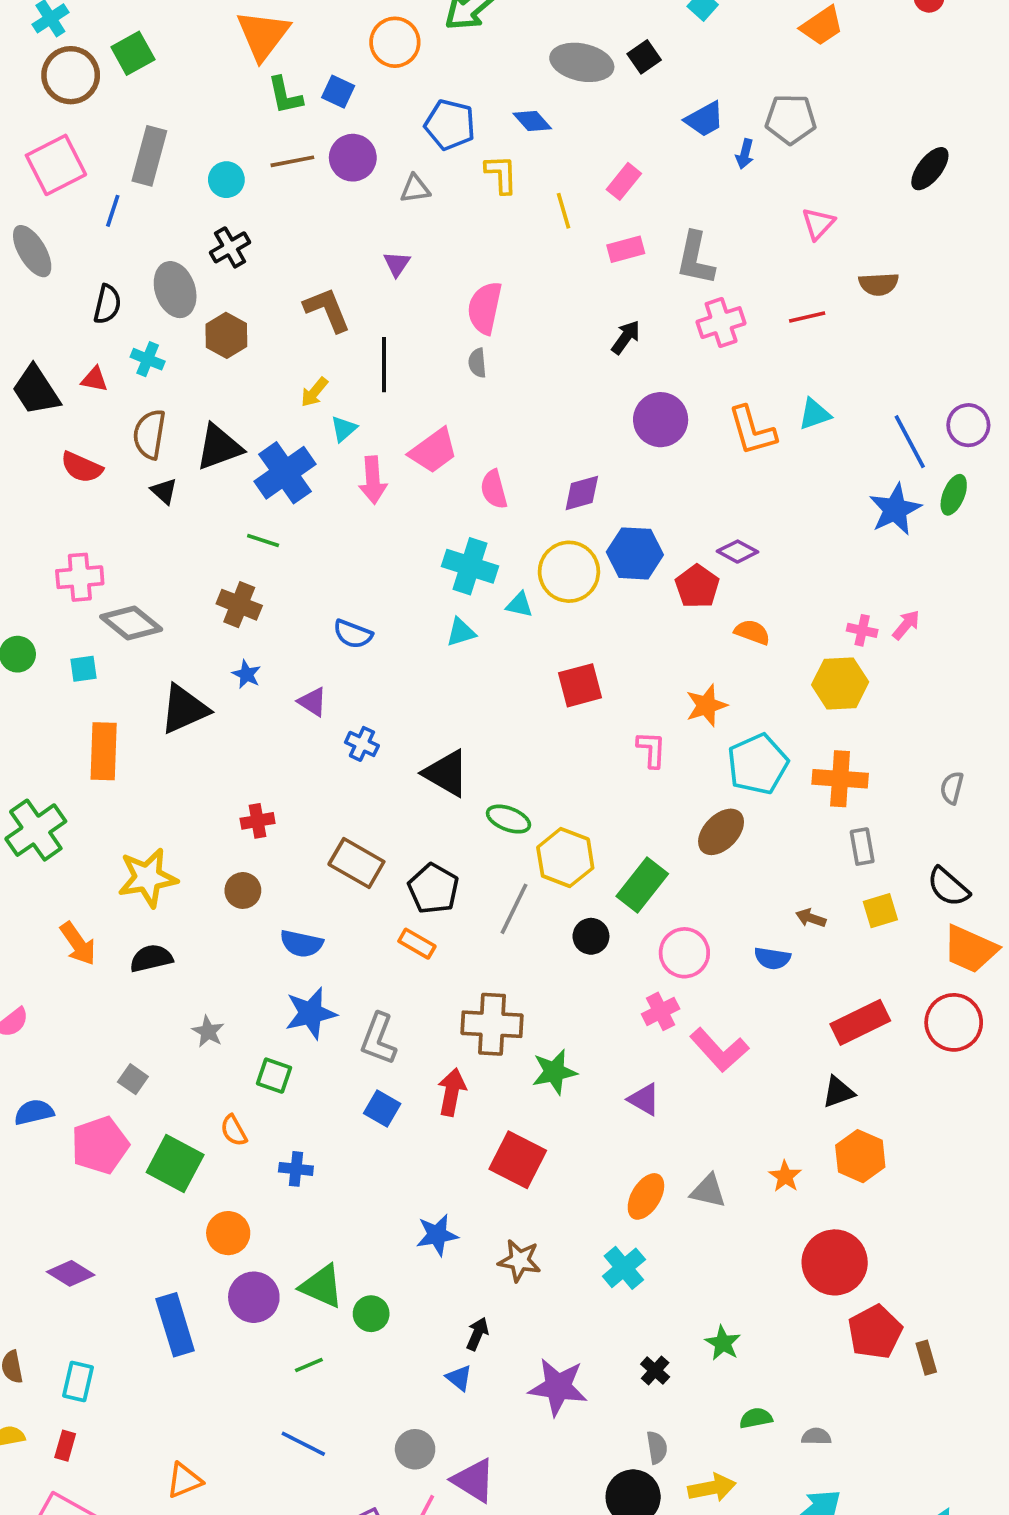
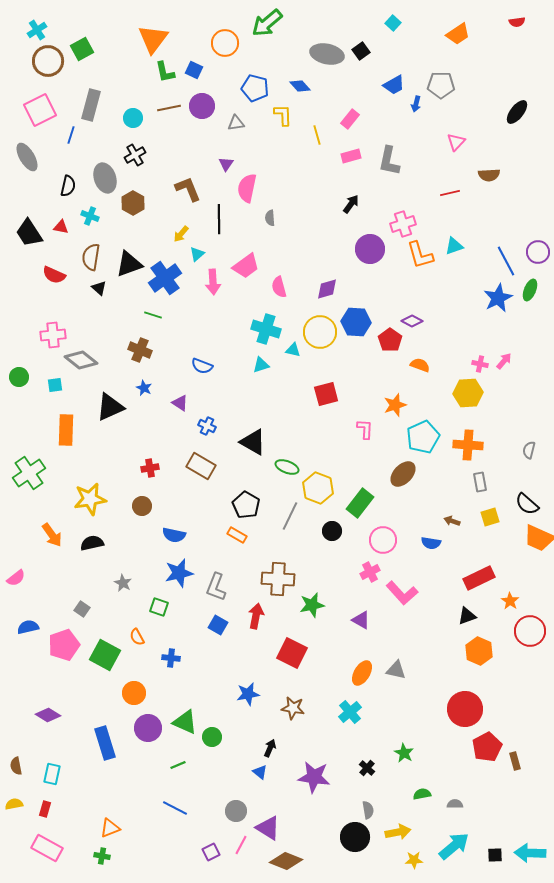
pink semicircle: (485, 308) -> (247, 188), moved
pink cross: (721, 323) -> (403, 224), moved
brown rectangle: (356, 863) -> (201, 466), moved
red circle: (954, 1022) -> (530, 631), moved
orange star: (785, 1176) -> (510, 601), moved

